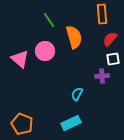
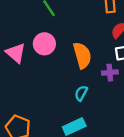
orange semicircle: (74, 37) -> (82, 55), moved

